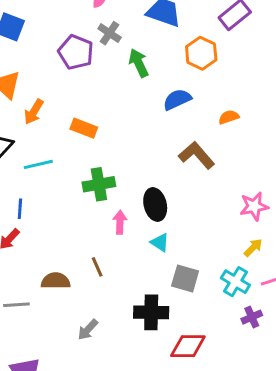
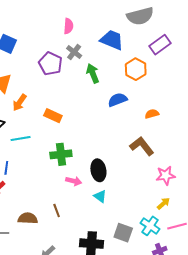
brown L-shape: (197, 155) -> (142, 146), moved
pink arrow: (120, 222) -> (74, 181), turned 98
gray square: (185, 279) -> (123, 233), moved

